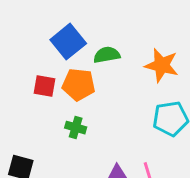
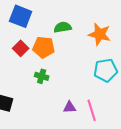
blue square: (68, 42) -> (21, 16), moved, turned -30
red square: (44, 86) -> (21, 48), turned 35

